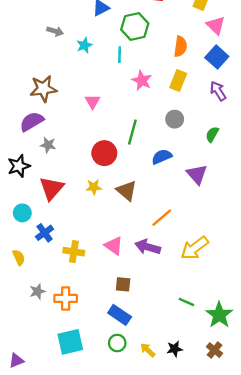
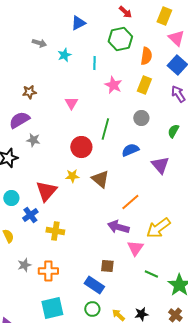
green hexagon: (135, 27) -> (120, 39), moved
brown star: (43, 89) -> (29, 92), size x0.6
red triangle: (52, 188) -> (46, 191), moved
pink triangle: (114, 246) -> (135, 248), moved, turned 30
brown square: (123, 284) -> (107, 266), moved

